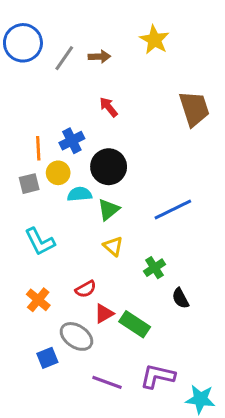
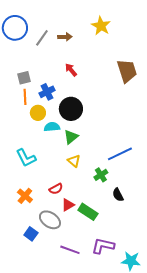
gray square: (29, 184) -> (24, 78), moved
blue line: (173, 210) -> (120, 154), moved
blue square: (47, 358) -> (31, 234), turned -32

